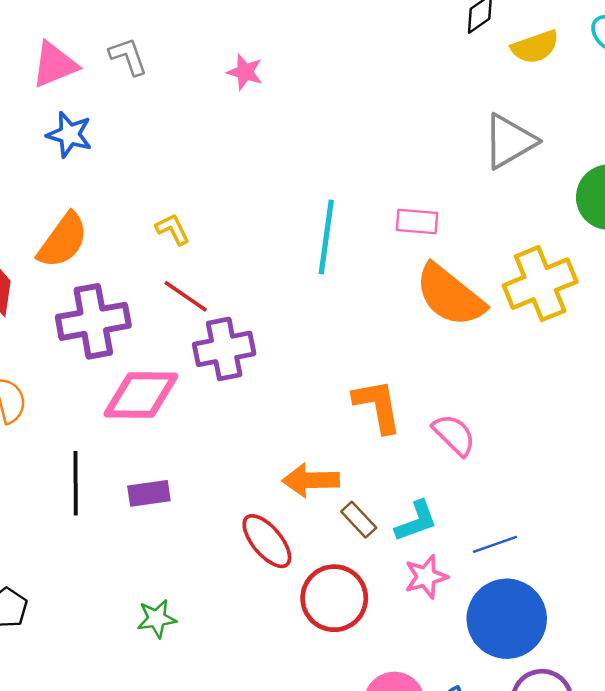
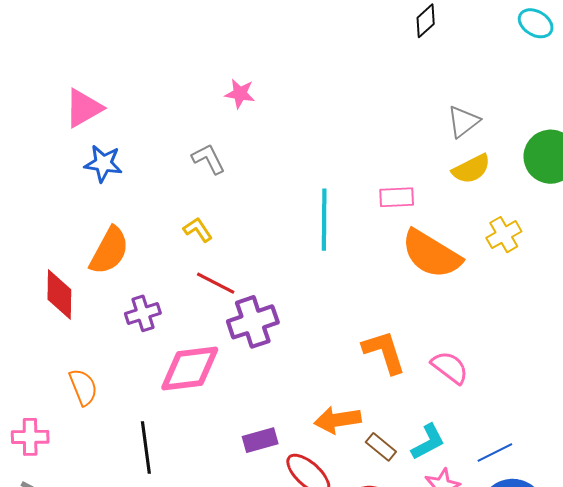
yellow semicircle: (535, 47) -> (471, 169), moved
gray L-shape: (128, 56) -> (208, 159), moved
gray triangle: (509, 141) -> (463, 122), size x0.7
yellow cross: (540, 284) -> (504, 235), size x0.6
purple cross: (93, 321) -> (143, 313), size x0.6
purple rectangle: (149, 493) -> (260, 440), moved

